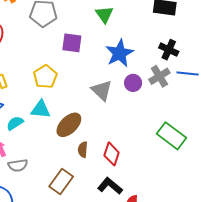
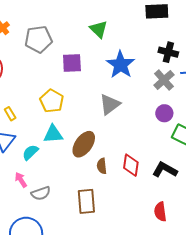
purple circle: (133, 83) -> (164, 113), moved
gray triangle: (102, 90) -> (110, 104), turned 50
brown rectangle: (61, 182) -> (86, 201), turned -30
black L-shape: (110, 186) -> (165, 170), moved

